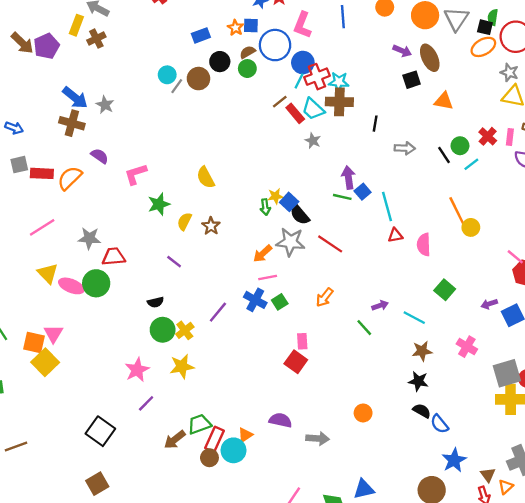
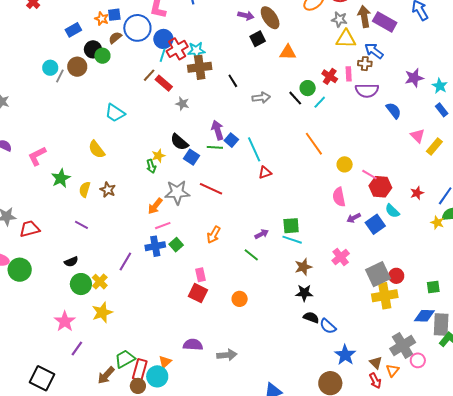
green circle: (247, 69) -> (102, 56), moved
cyan trapezoid: (313, 109) -> (115, 113), moved
black line: (375, 124) -> (233, 81), turned -32
blue square: (289, 202) -> (192, 157), moved
black semicircle: (300, 215) -> (179, 142), moved
yellow circle: (471, 227) -> (345, 164), moved
pink semicircle: (424, 245) -> (339, 197), moved
green circle: (96, 283) -> (20, 270), moved
green square: (445, 290) -> (291, 226), moved, turned -36
blue cross: (255, 300) -> (155, 246), turned -30
pink cross: (467, 347) -> (341, 257), turned 30
orange circle: (363, 413) -> (240, 299), moved

